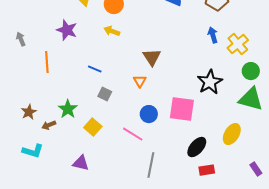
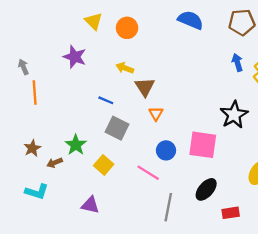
yellow arrow: (112, 31) -> (125, 68), moved
brown triangle: (152, 57) -> (145, 87), moved
orange line: (47, 62) -> (35, 92), moved
gray square: (105, 94) -> (117, 128), size x1.5
black ellipse: (197, 147) -> (206, 189), moved

